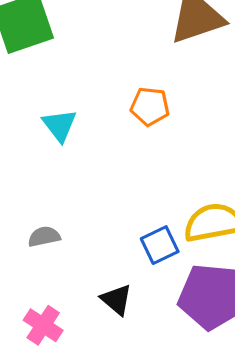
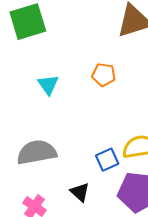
gray semicircle: (44, 237) -> (37, 152), size x2.0

